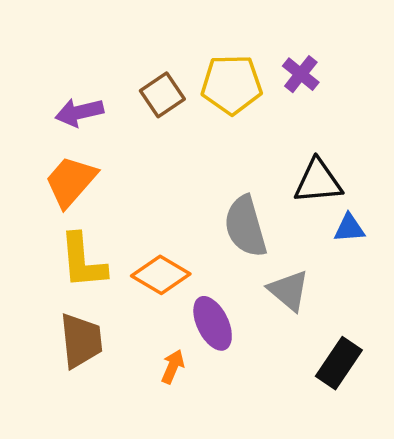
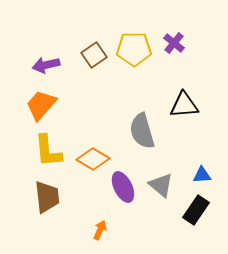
blue triangle: (349, 228) -> (202, 175), moved
gray triangle: (289, 290) -> (161, 185), moved
orange arrow: (173, 367) -> (100, 230), moved

